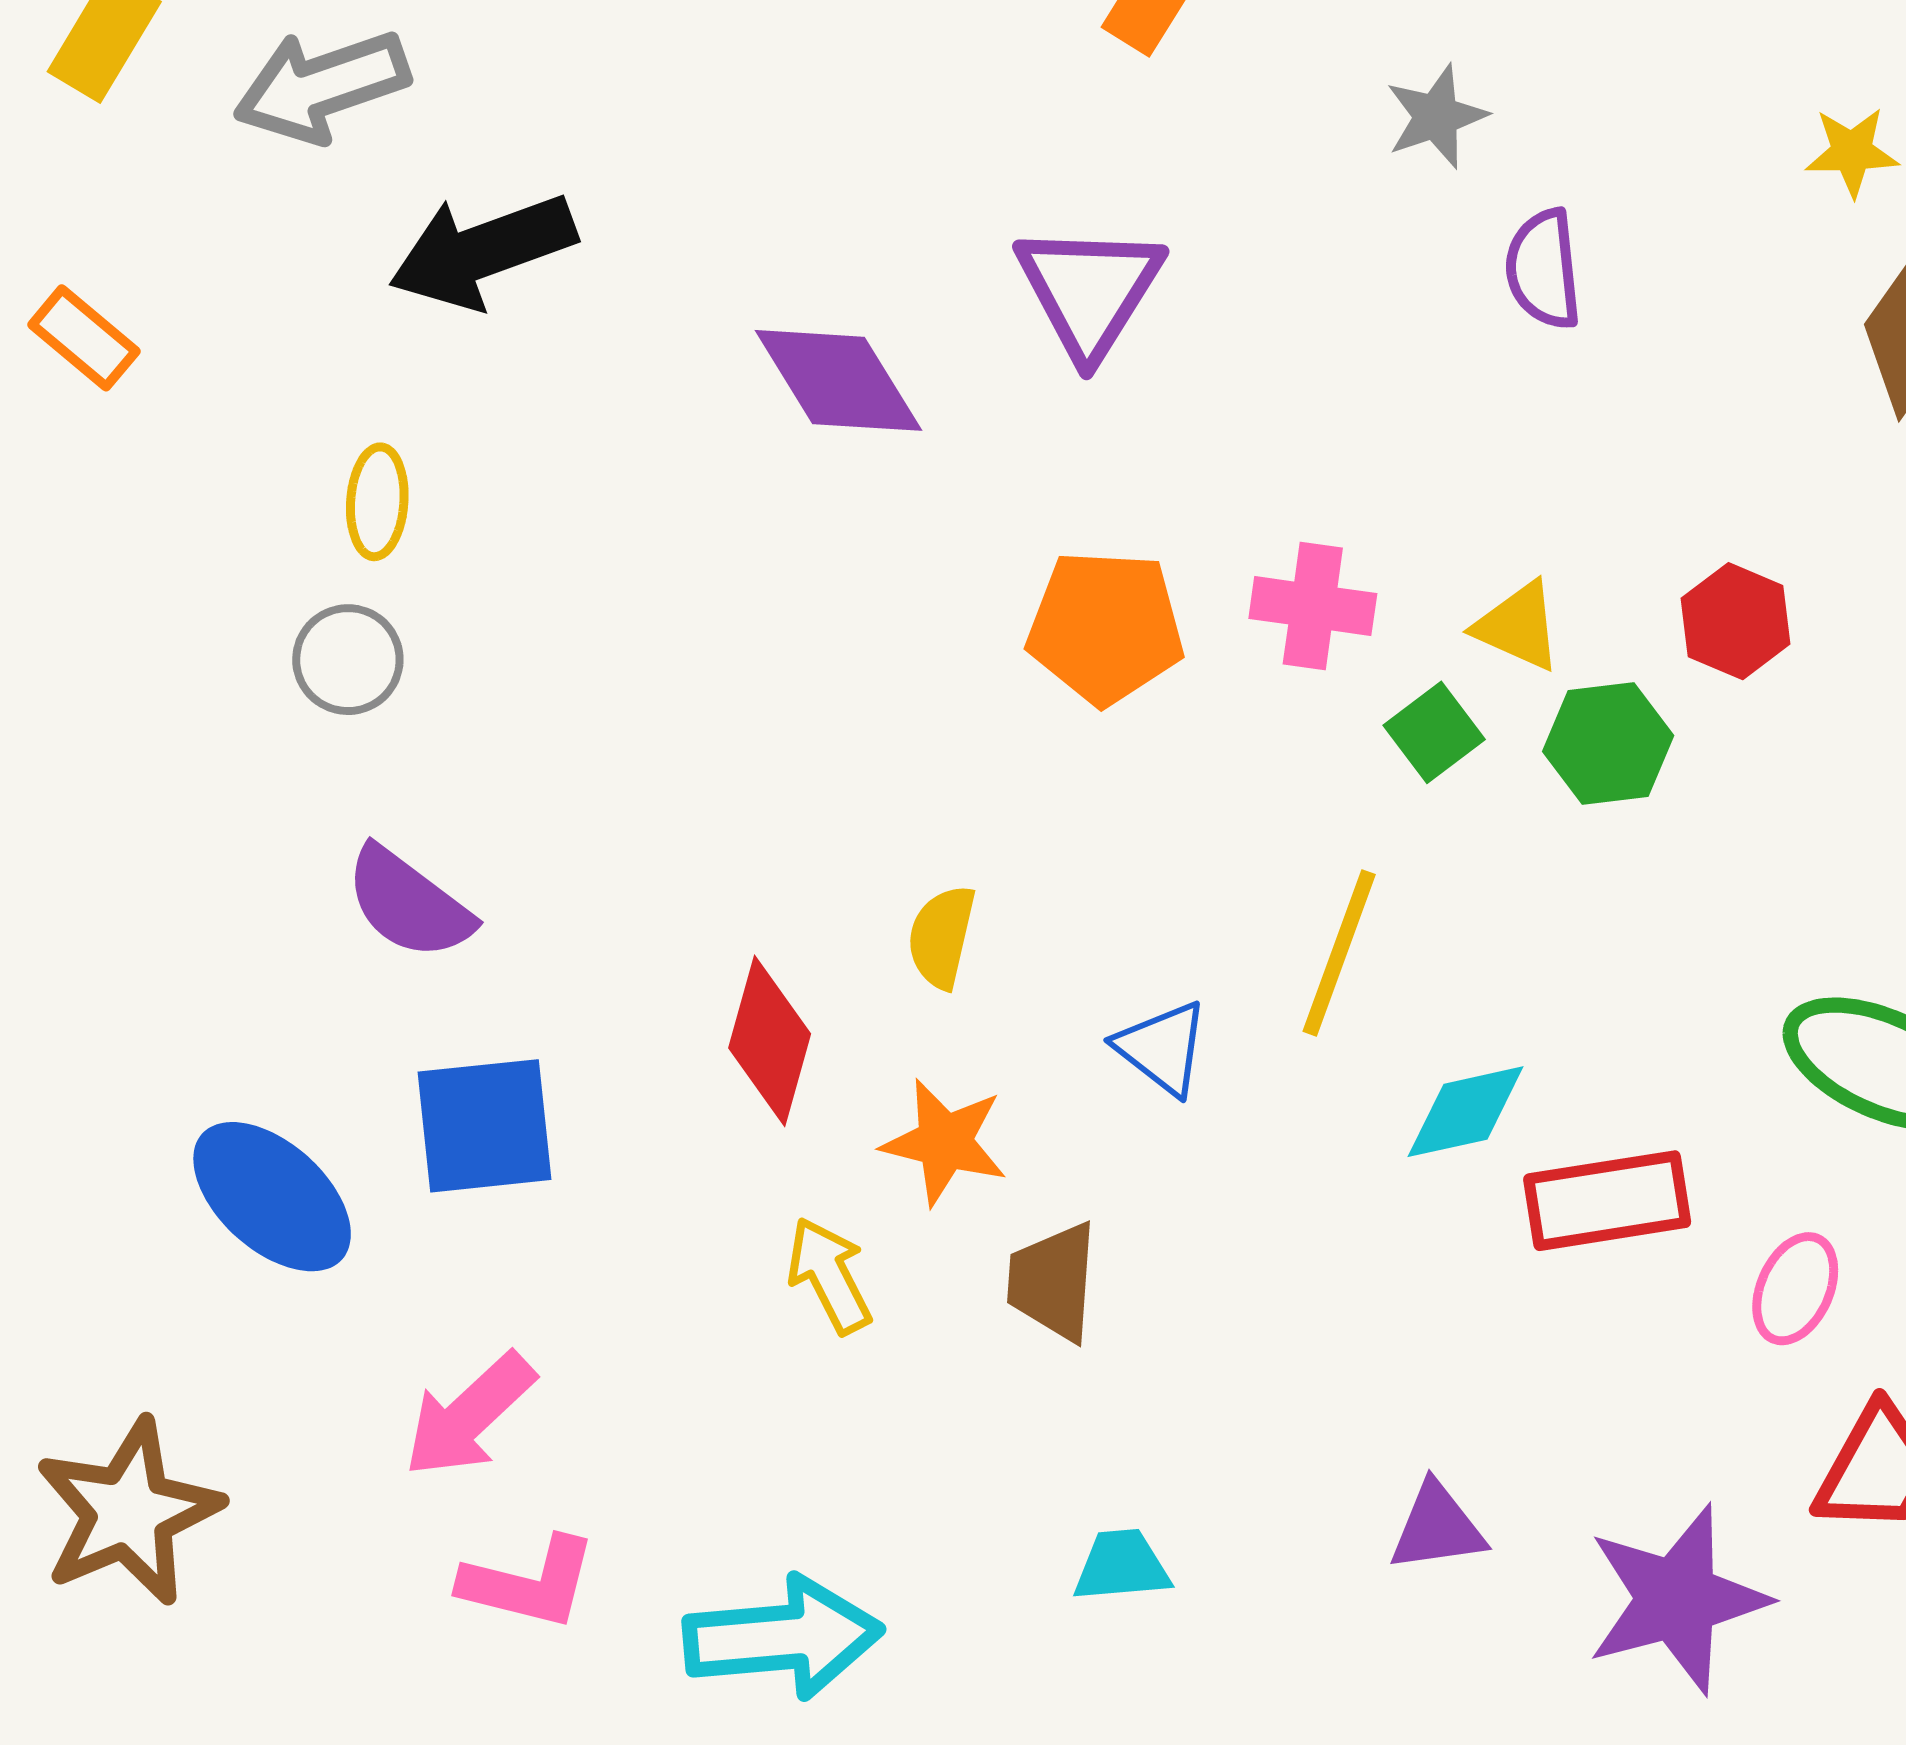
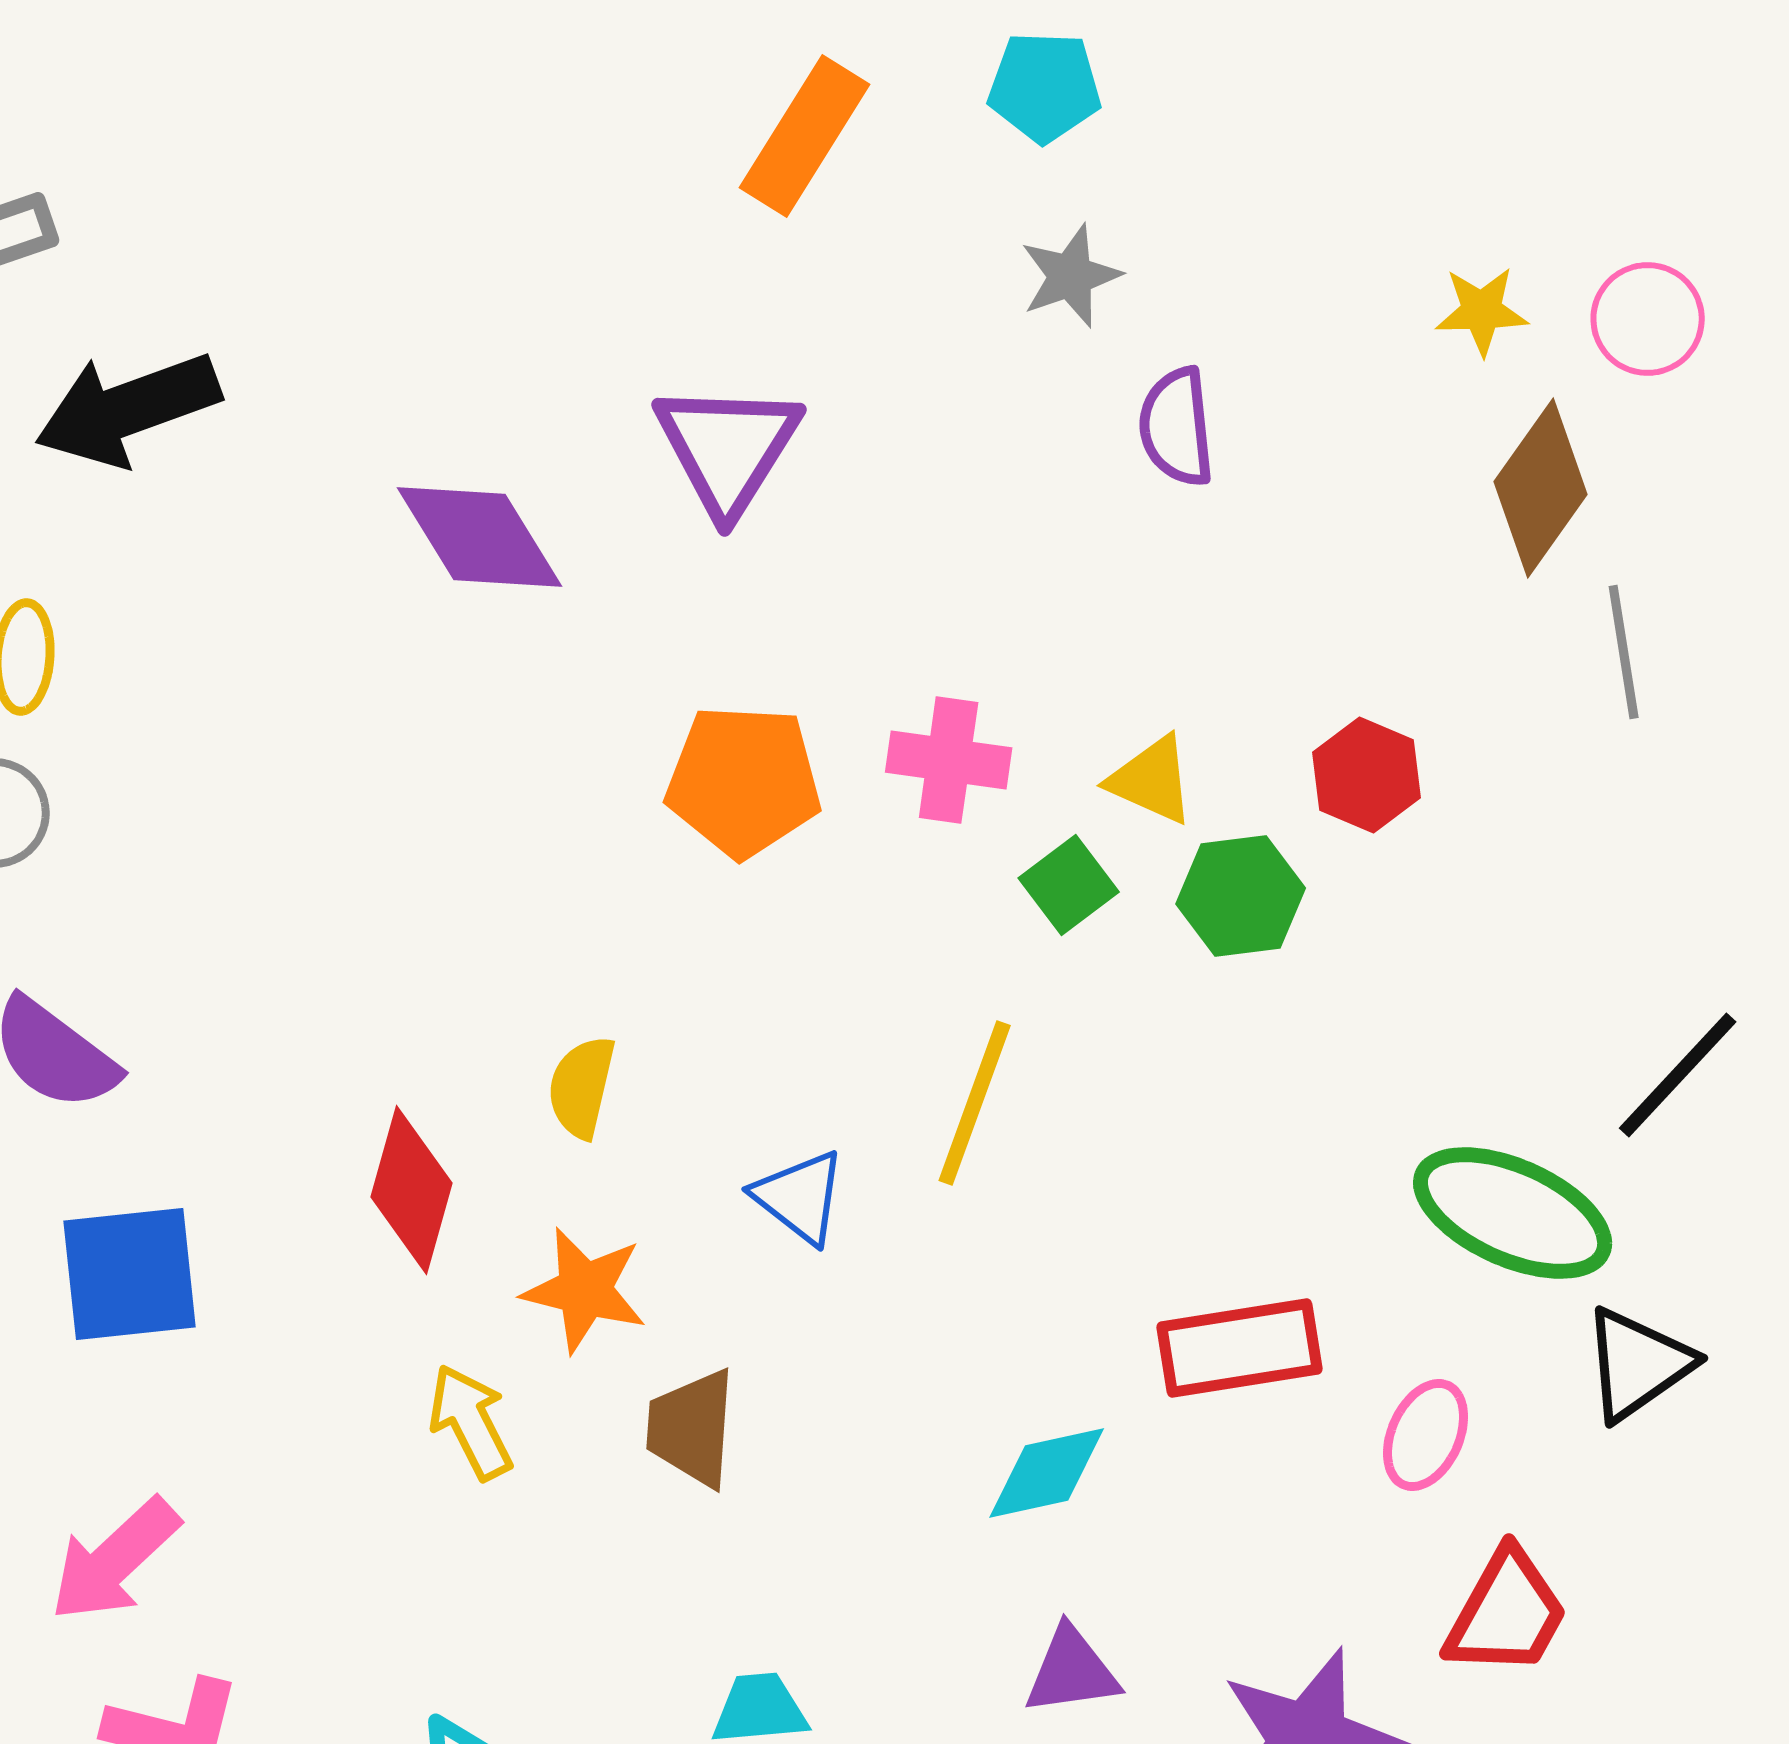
cyan diamond: (1466, 1112) -> (1047, 1473), moved

